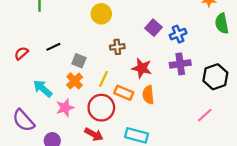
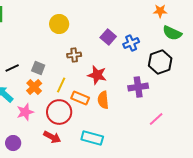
green semicircle: (222, 23) -> (172, 33), turned -54
black line: (53, 47) -> (12, 68), moved
purple cross: (180, 64) -> (138, 87), moved
black hexagon: (215, 77) -> (160, 62), moved

